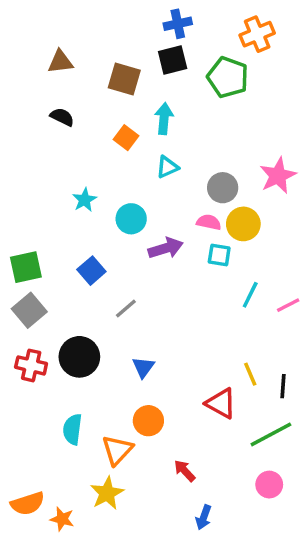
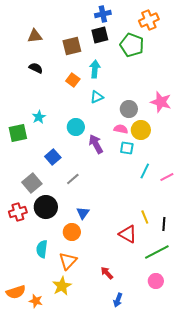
brown square: (124, 79) -> (72, 46), turned -30
pink star: (278, 176) -> (161, 102), turned -30
cyan star: (85, 200) -> (39, 117), moved
purple arrow: (166, 248) -> (96, 144), turned -102
green square: (26, 267) -> (18, 133), moved
gray square: (29, 310) -> (32, 183), moved
red cross: (31, 365) -> (18, 212), turned -30
orange circle: (148, 421) -> (72, 232), moved

